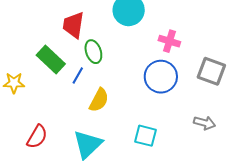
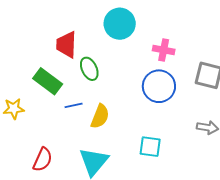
blue line: (78, 76) -> (74, 105), moved, turned 54

